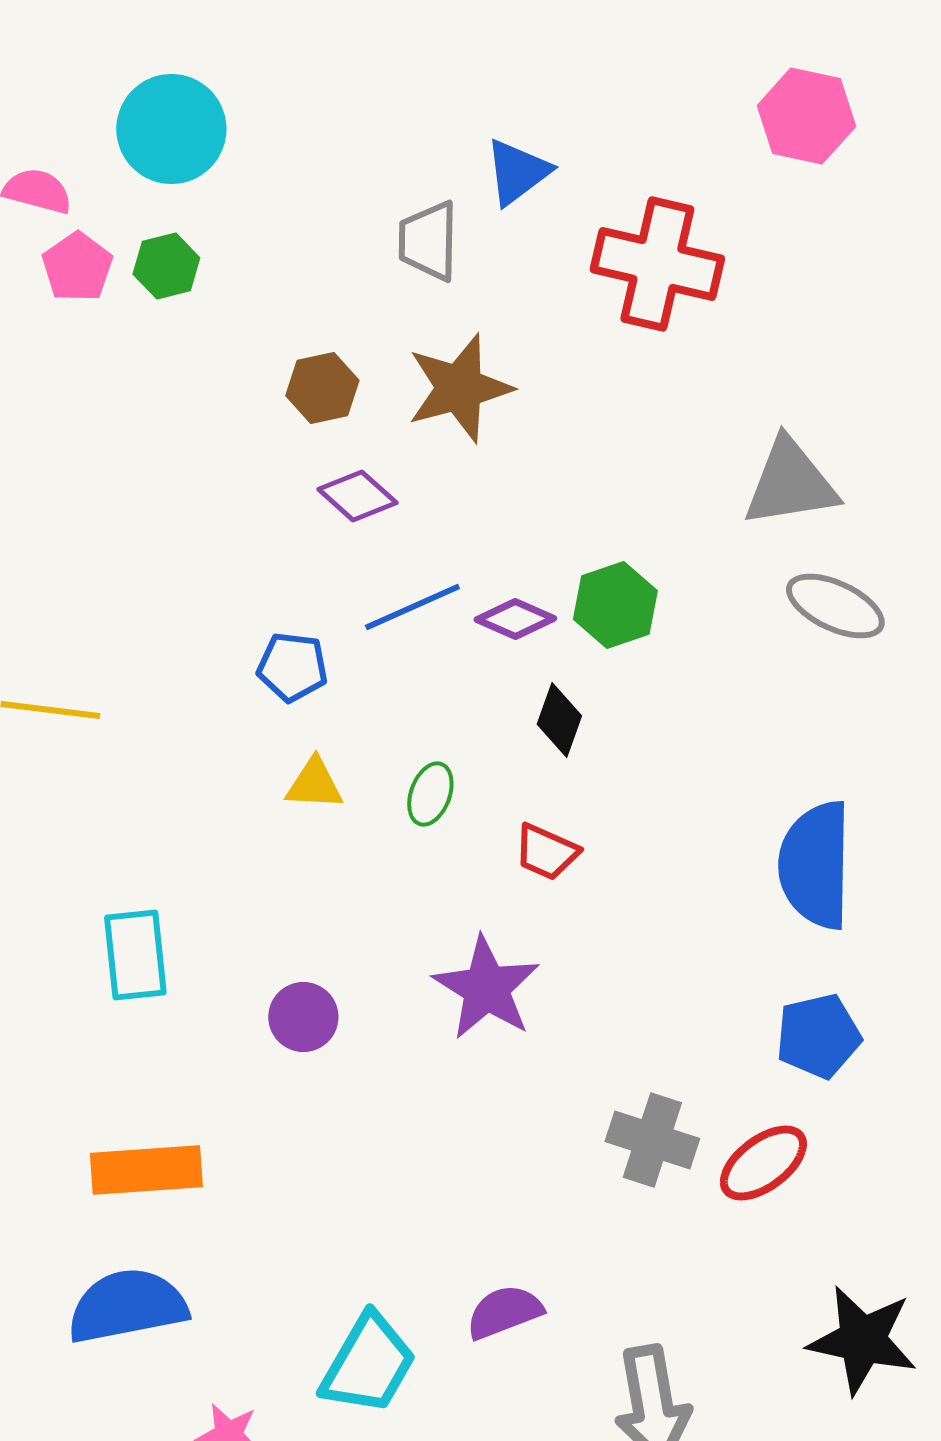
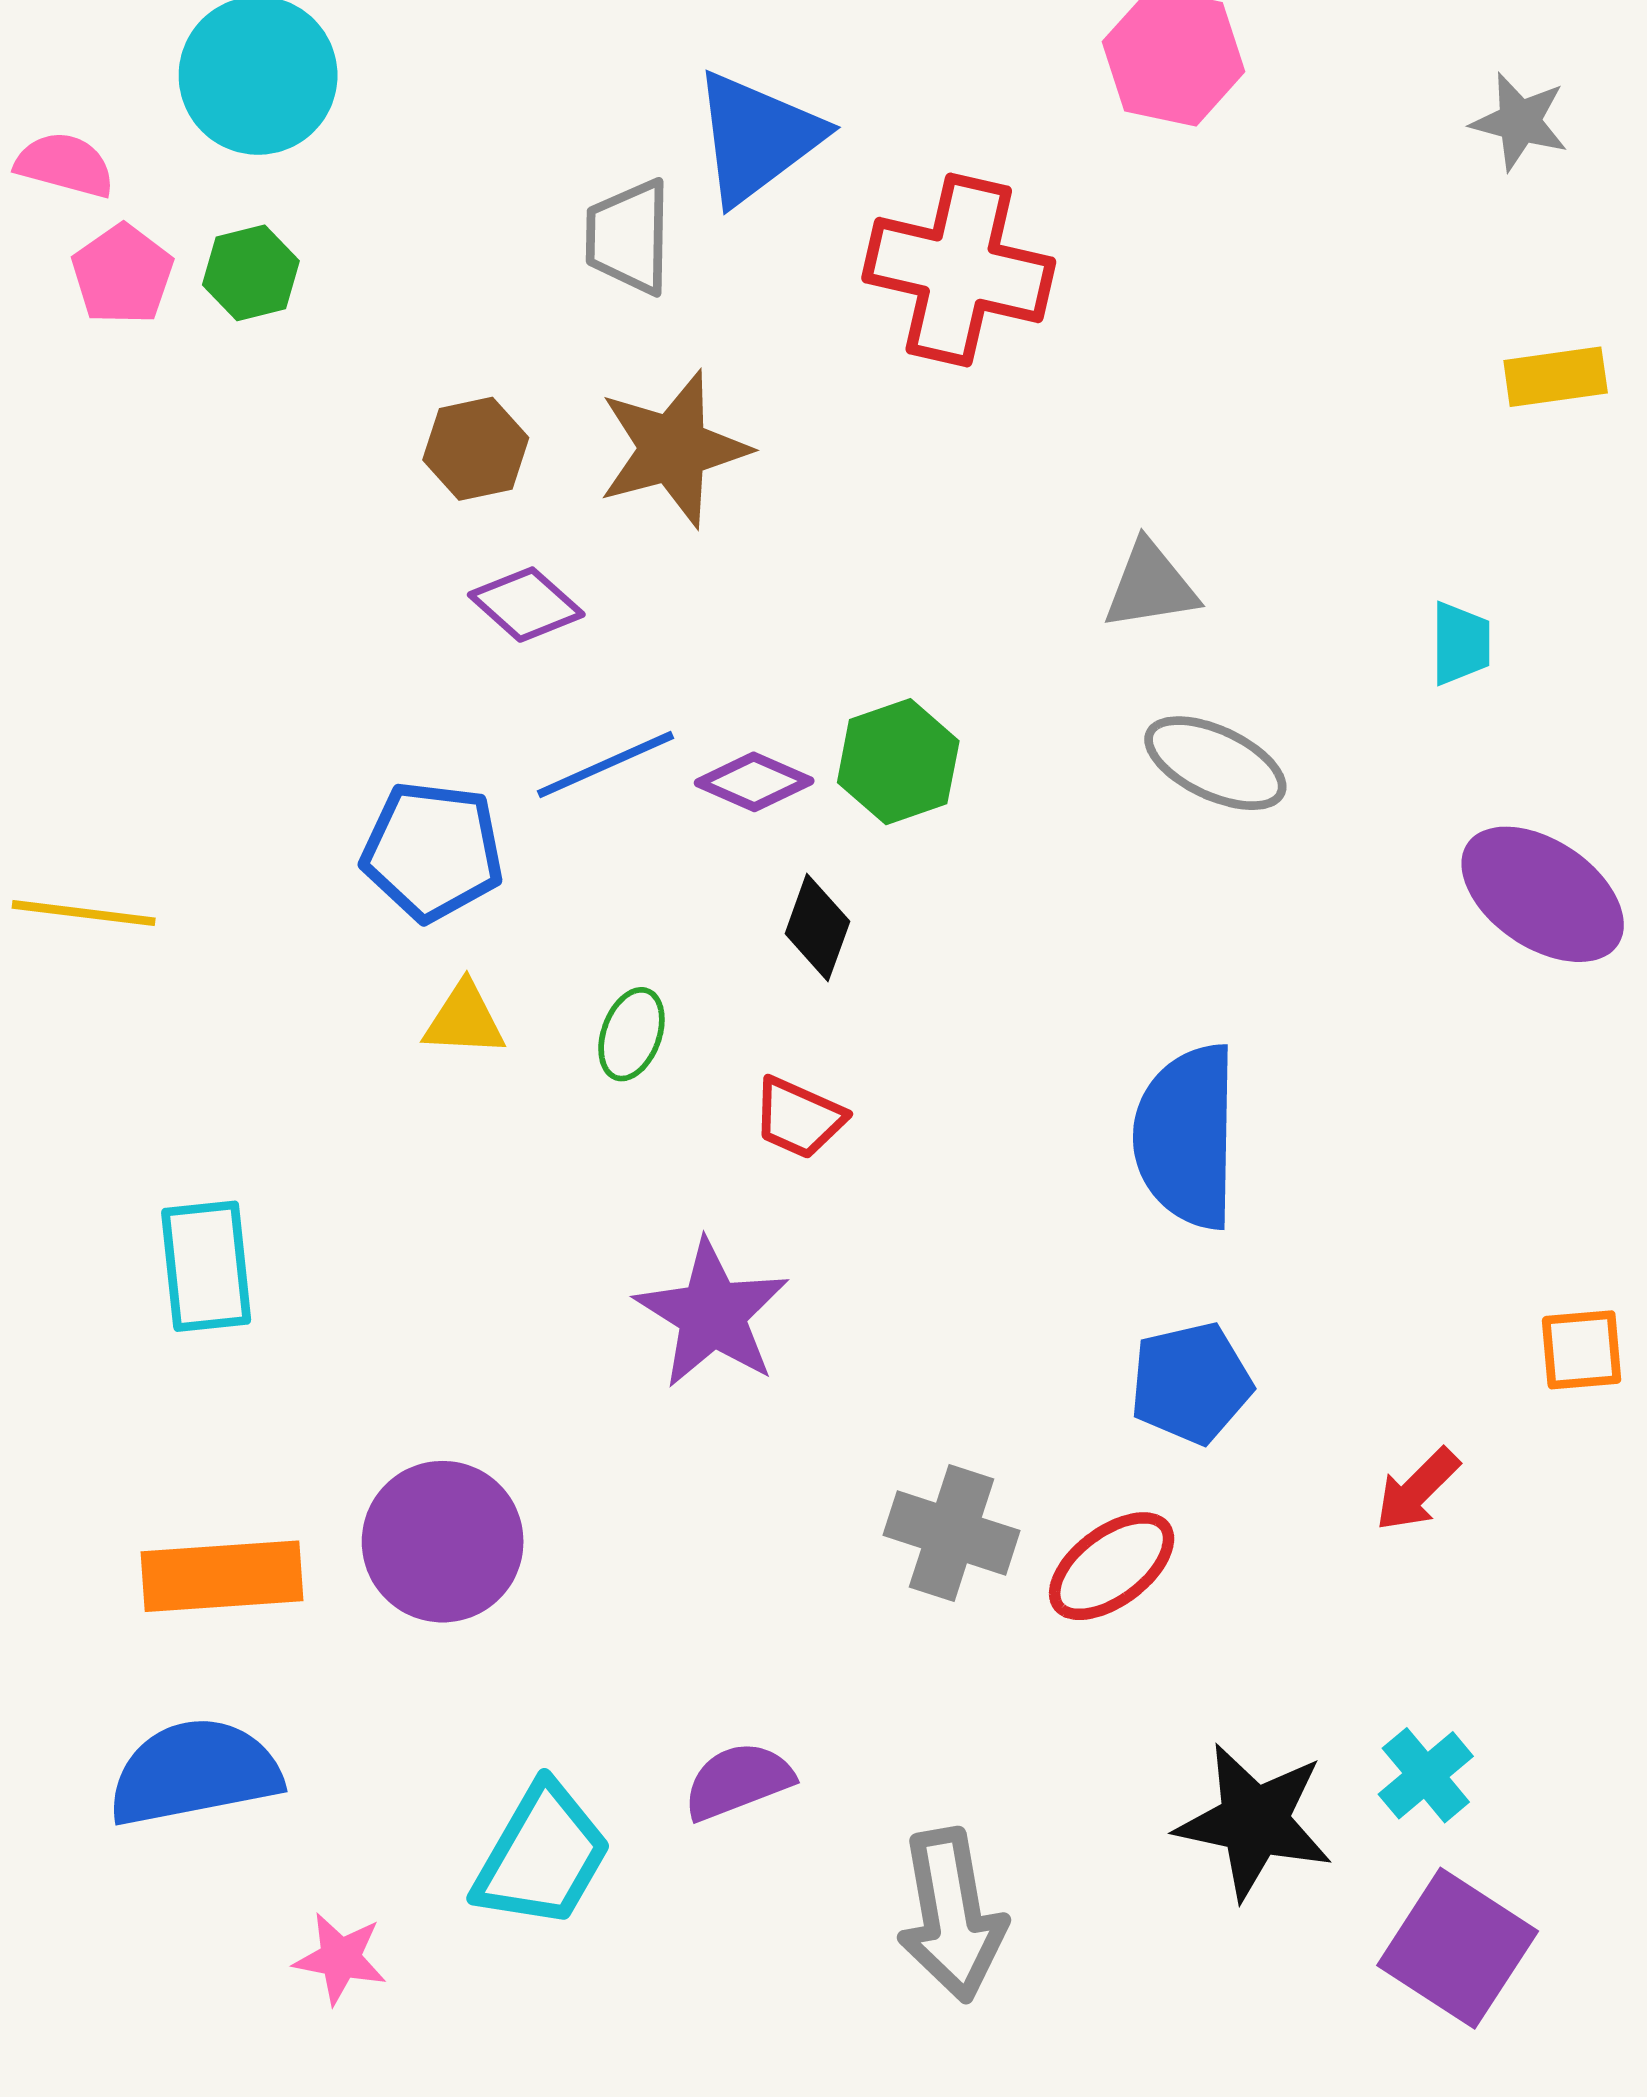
blue triangle: (517, 172) -> (757, 137), size x1.4
gray triangle: (790, 483) -> (1150, 586), size x0.7
blue pentagon: (292, 667) -> (433, 851), size x1.4
purple circle: (303, 1017) -> (443, 1542), moved, size x1.6

